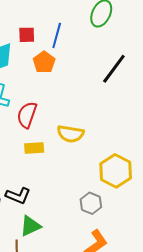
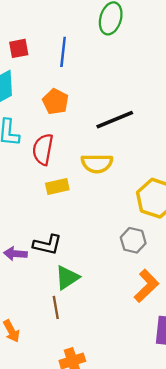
red square: (27, 35) -> (19, 48), moved
orange pentagon: (44, 62) -> (55, 102), moved
black line: (114, 69) -> (115, 120), moved, turned 40

